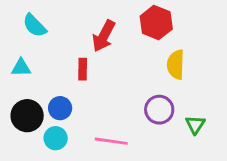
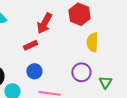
red rectangle: (83, 69) -> (30, 45), turned 64
blue circle: (60, 108) -> (34, 71), moved

